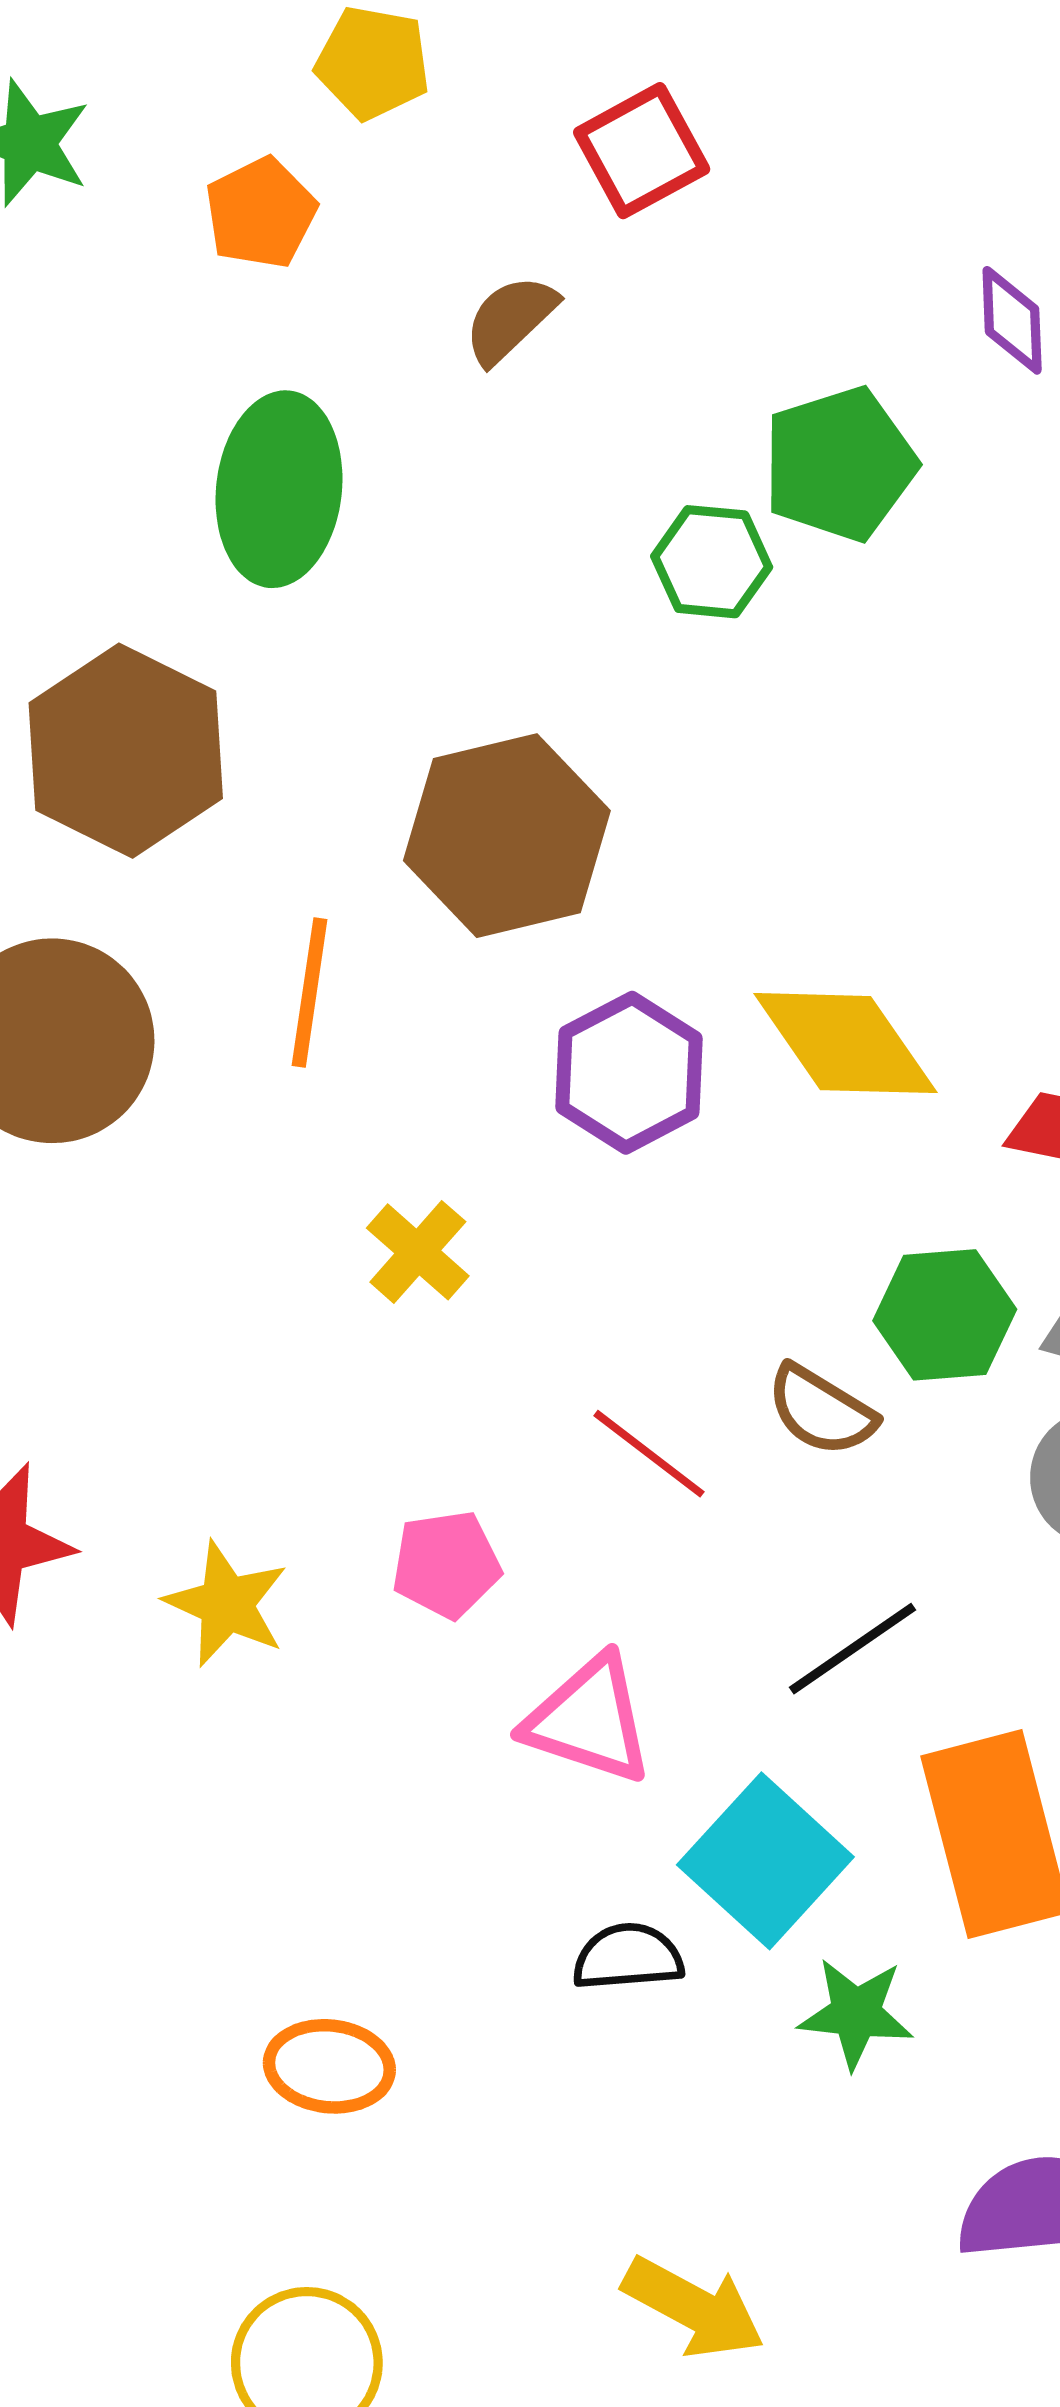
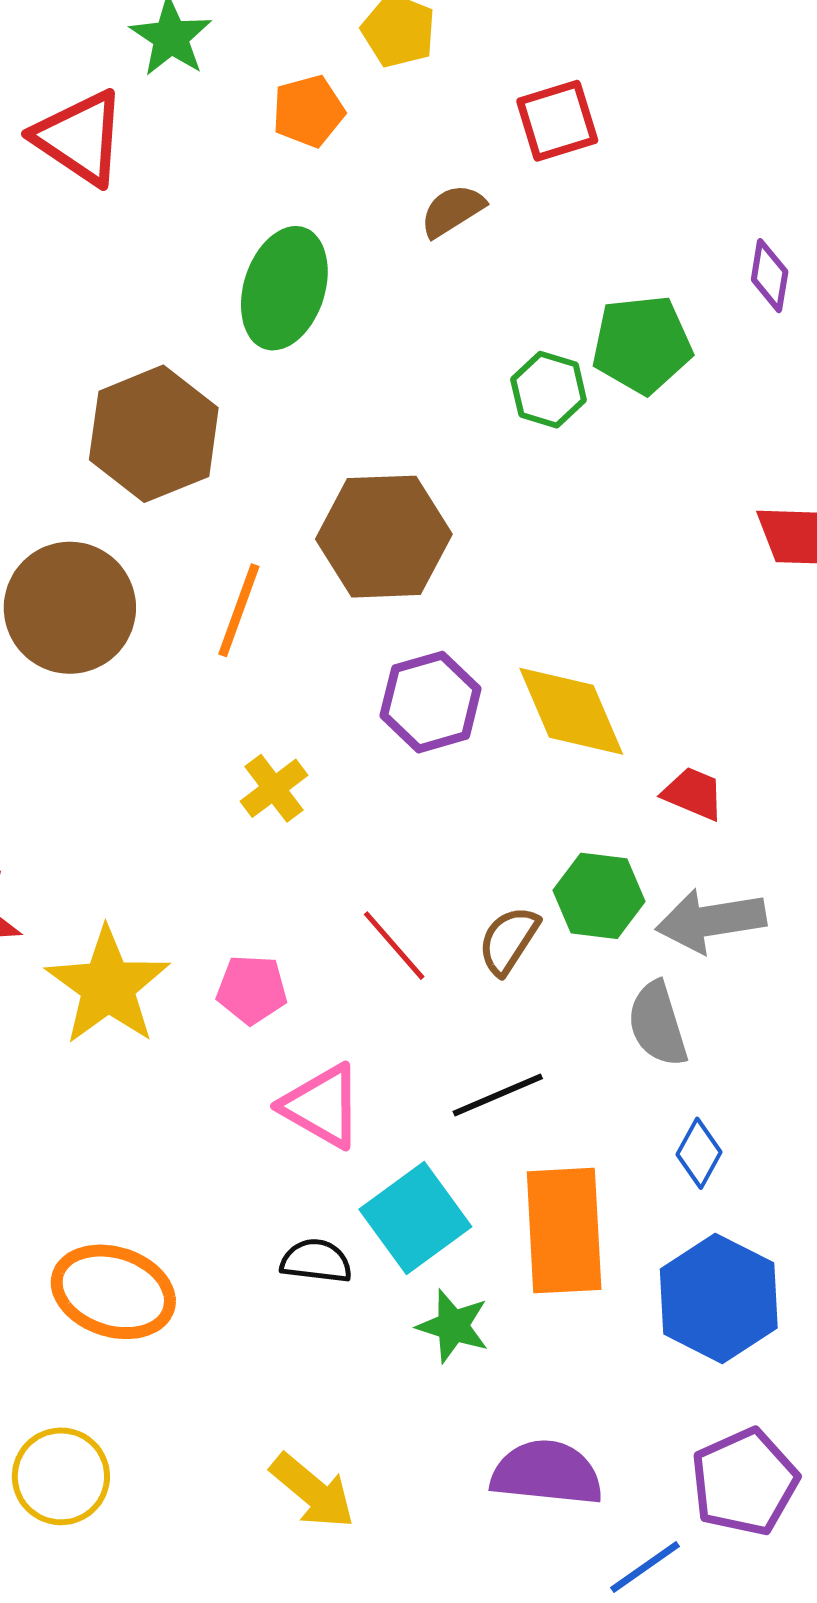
brown semicircle: (821, 1410) -> (509, 940), turned 80
yellow star: (227, 1604) -> (108, 986), size x1.5
orange ellipse: (329, 2066) -> (113, 1292), size x1.5

